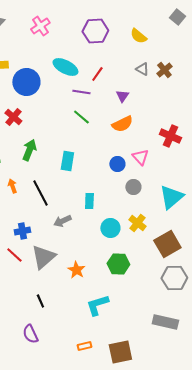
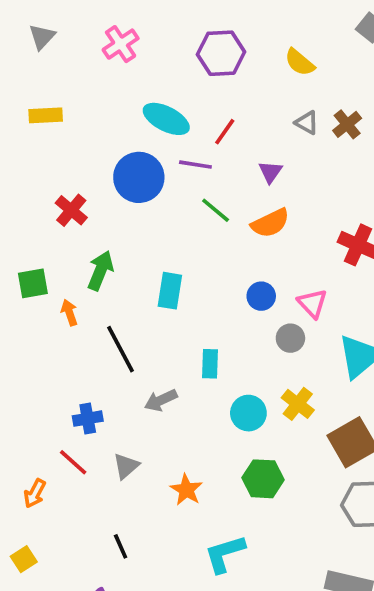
blue circle: (26, 82) -> (139, 177), moved
green line: (81, 117) -> (216, 210), moved
pink triangle: (140, 157) -> (312, 303), moved
orange arrow: (12, 186) -> (69, 313), moved
gray triangle: (43, 257) -> (126, 466), size x0.6

